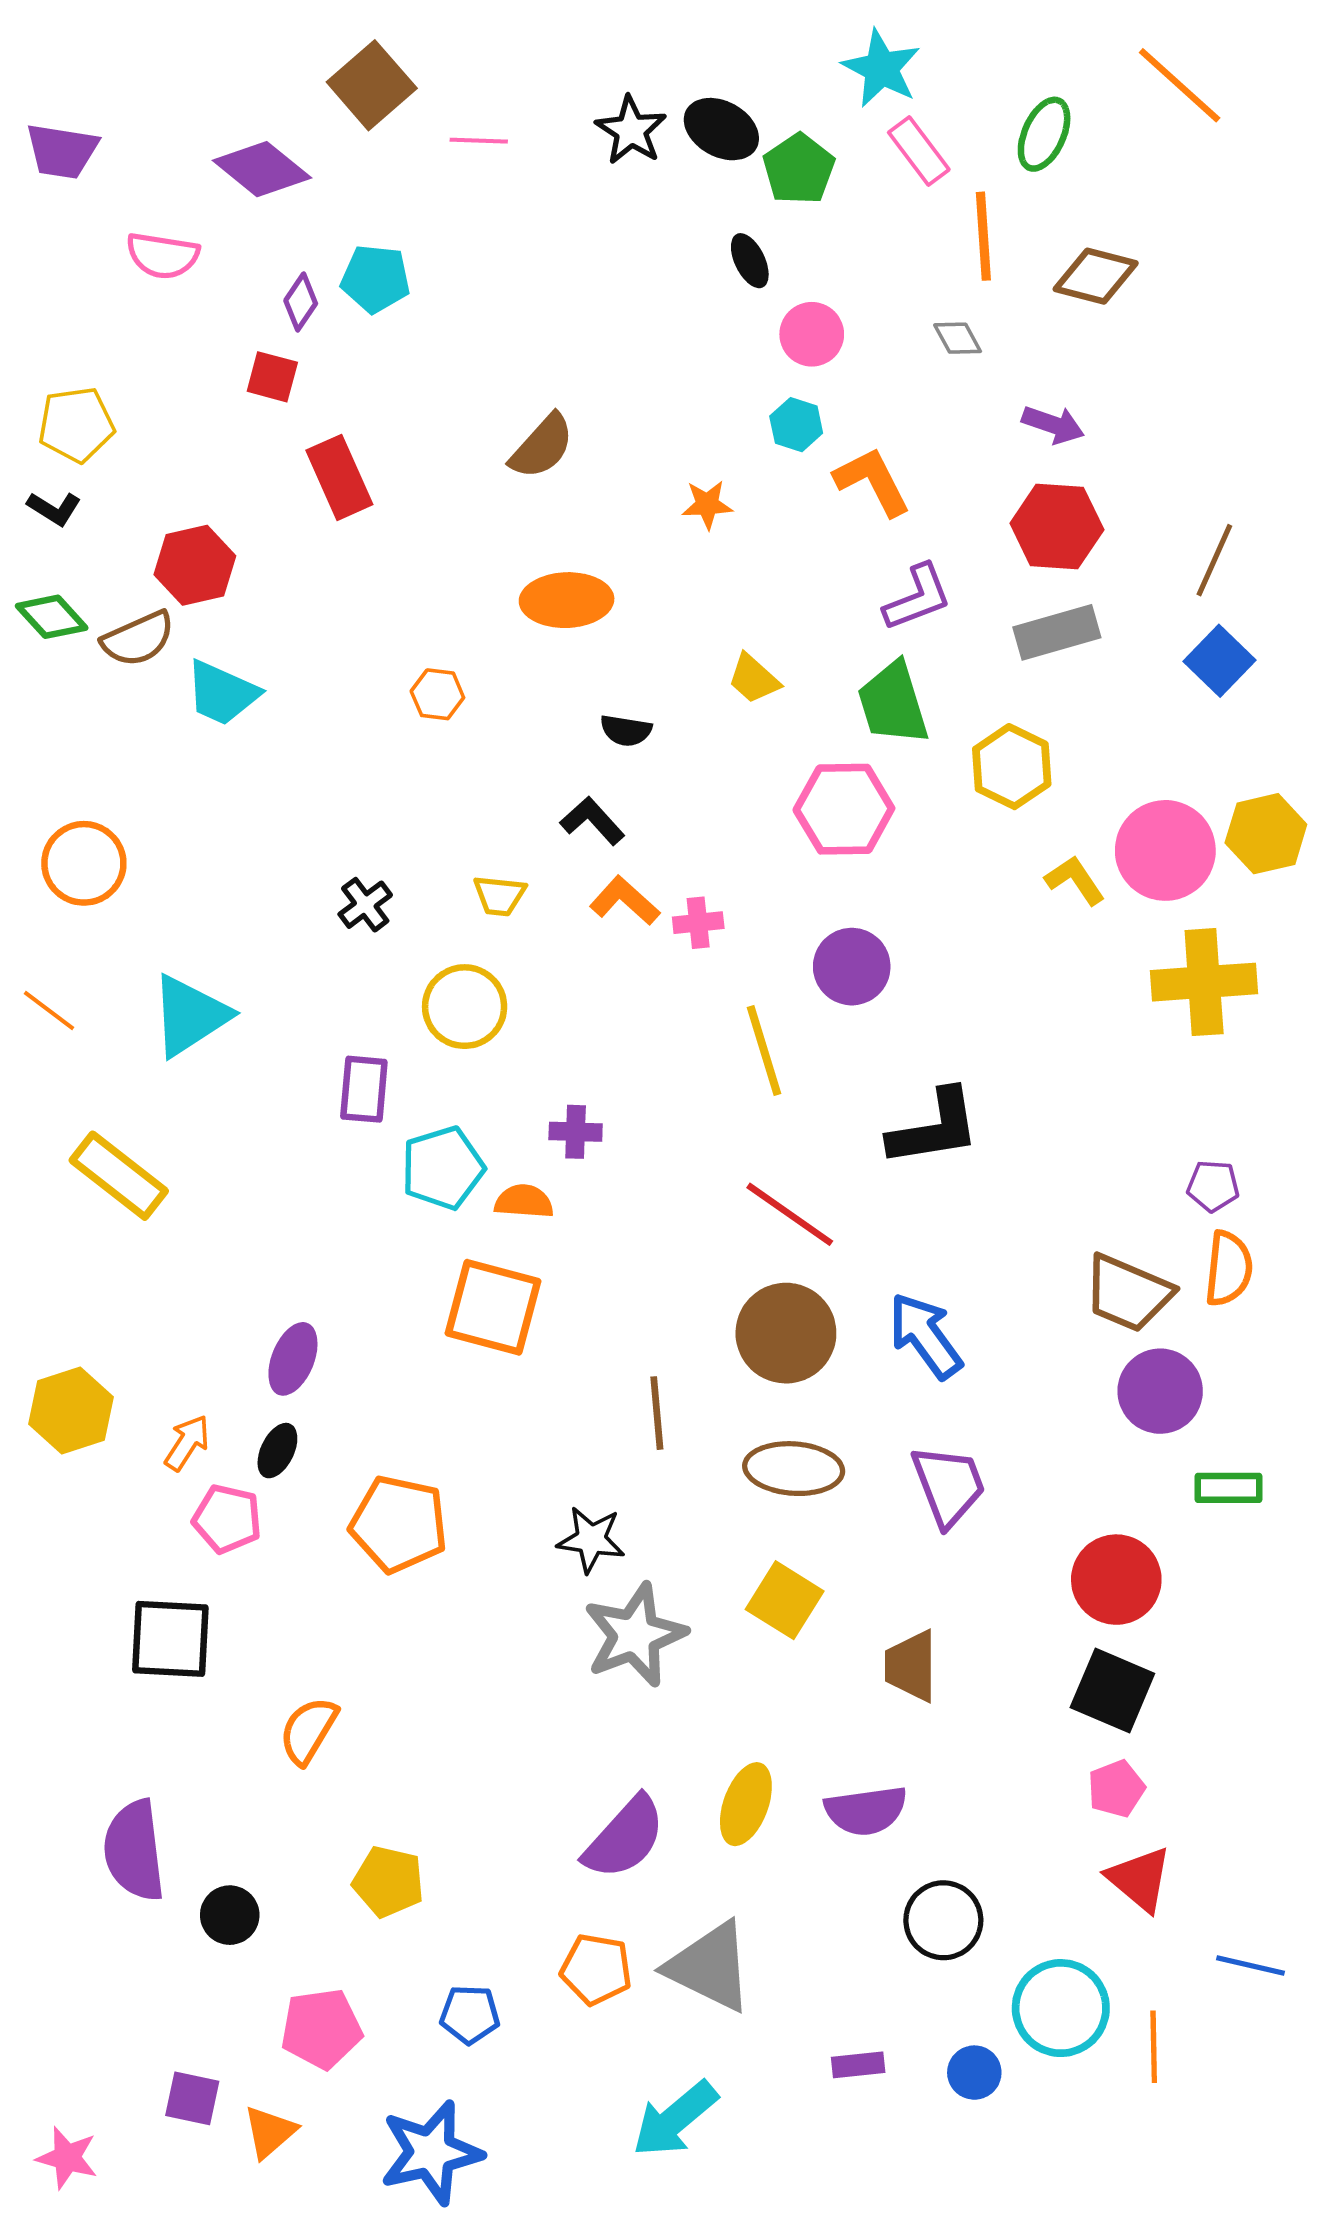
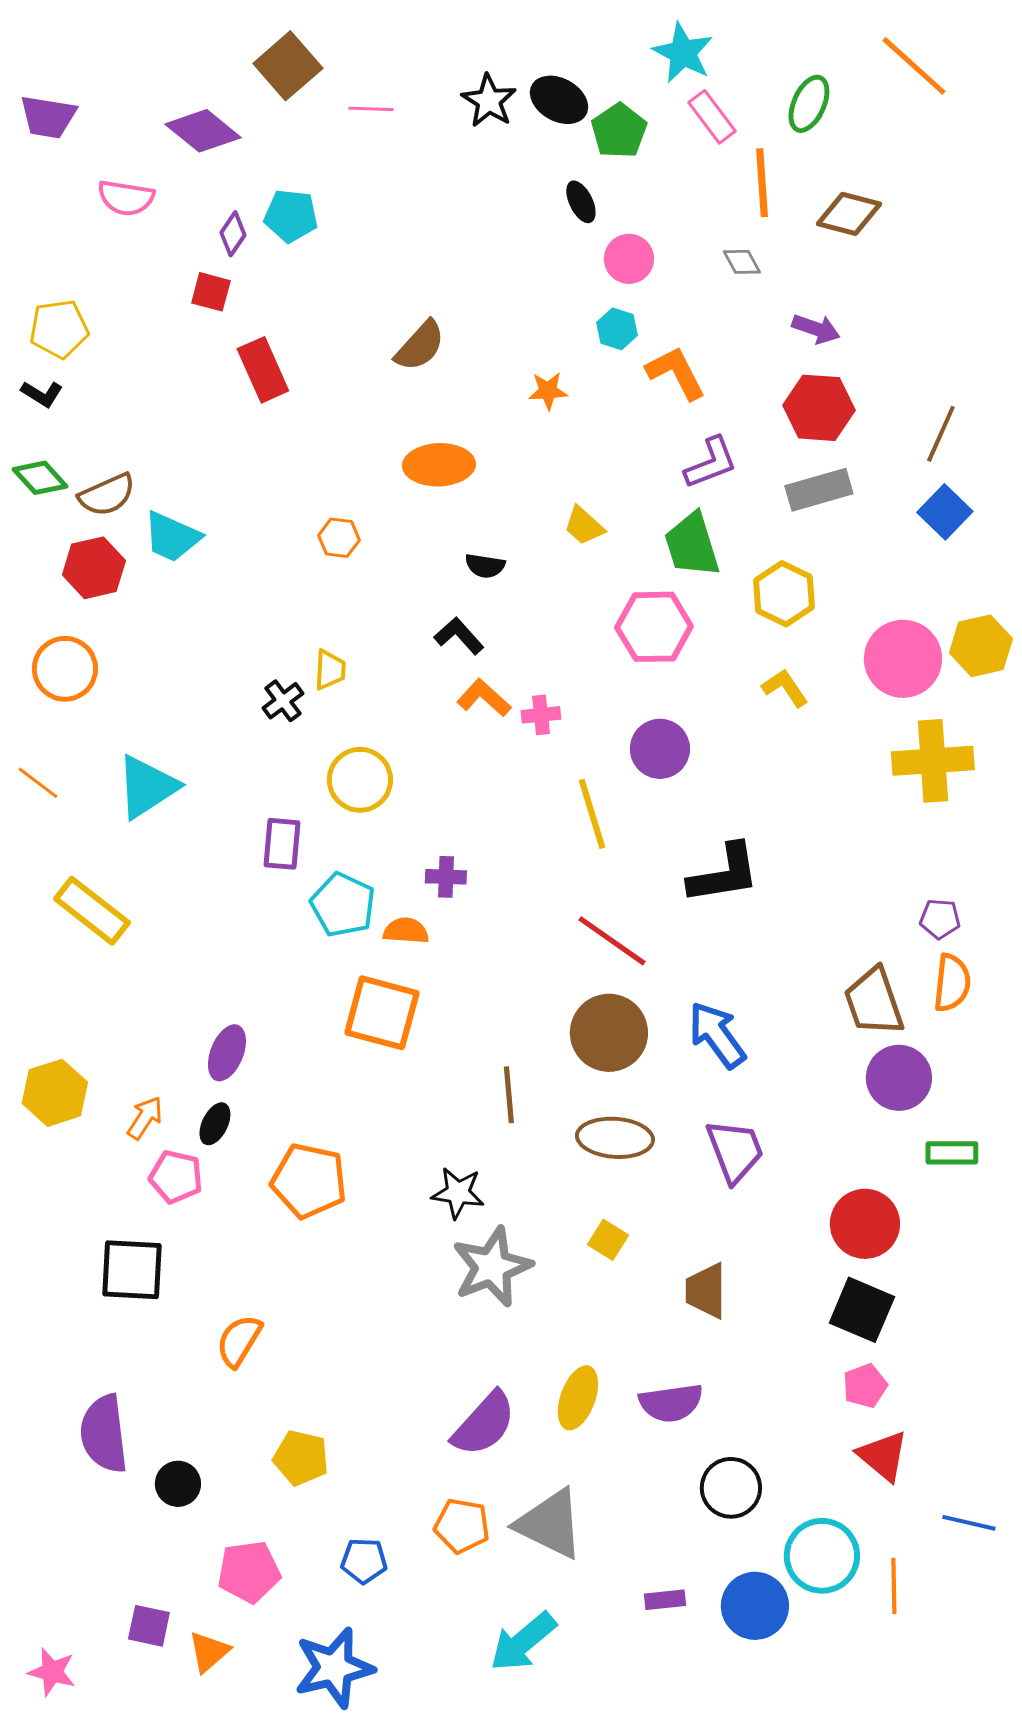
red hexagon: (195, 565) -> (94, 568), moved
yellow L-shape: (1075, 880) -> (785, 688), moved
yellow trapezoid: (499, 896) -> (330, 670), moved, turned -93
cyan pentagon: (443, 1168) -> (343, 905), turned -30
brown trapezoid: (1128, 1293) -> (874, 1002), turned 48
yellow square: (785, 1600) -> (608, 1240), size x0.7
blue circle: (974, 2073) -> (755, 1606), size x1.6

